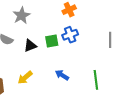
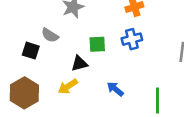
green square: (52, 41) -> (97, 44), moved
black triangle: (30, 46) -> (79, 63), moved

